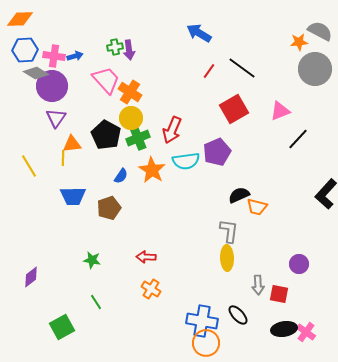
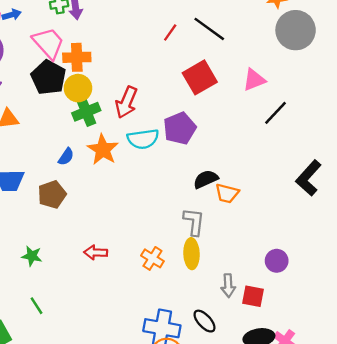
orange cross: (130, 92) -> (77, 57), turned -35
black pentagon: (106, 135) -> (48, 77), moved
orange cross: (151, 289) -> (152, 258), moved

